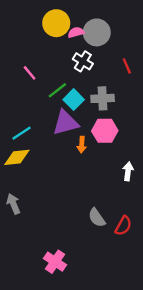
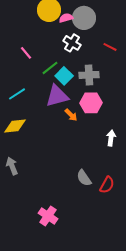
red line: (127, 66) -> (110, 47), turned -40
cyan line: (21, 133) -> (17, 94), moved
orange arrow: (82, 145) -> (71, 115), turned -48

